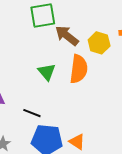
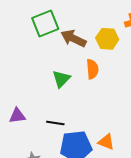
orange semicircle: (79, 69) -> (92, 69), size x0.7
green triangle: (47, 72) -> (61, 79), turned 36

